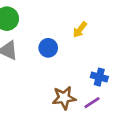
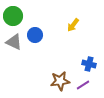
blue circle: (48, 48) -> (35, 35), moved

